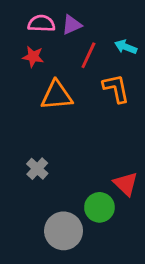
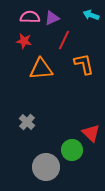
cyan arrow: (126, 47) -> (91, 15), moved

